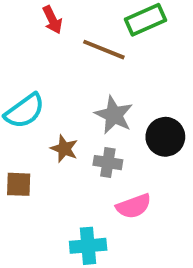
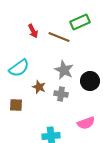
red arrow: (52, 20) -> (33, 31), moved
pink semicircle: (134, 206) -> (86, 123), moved

